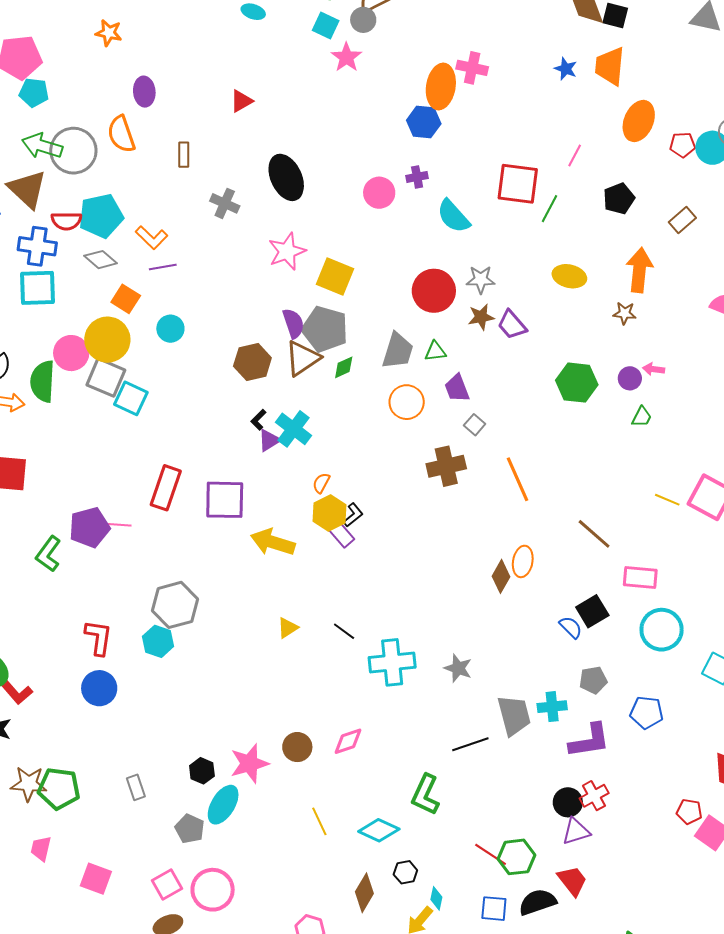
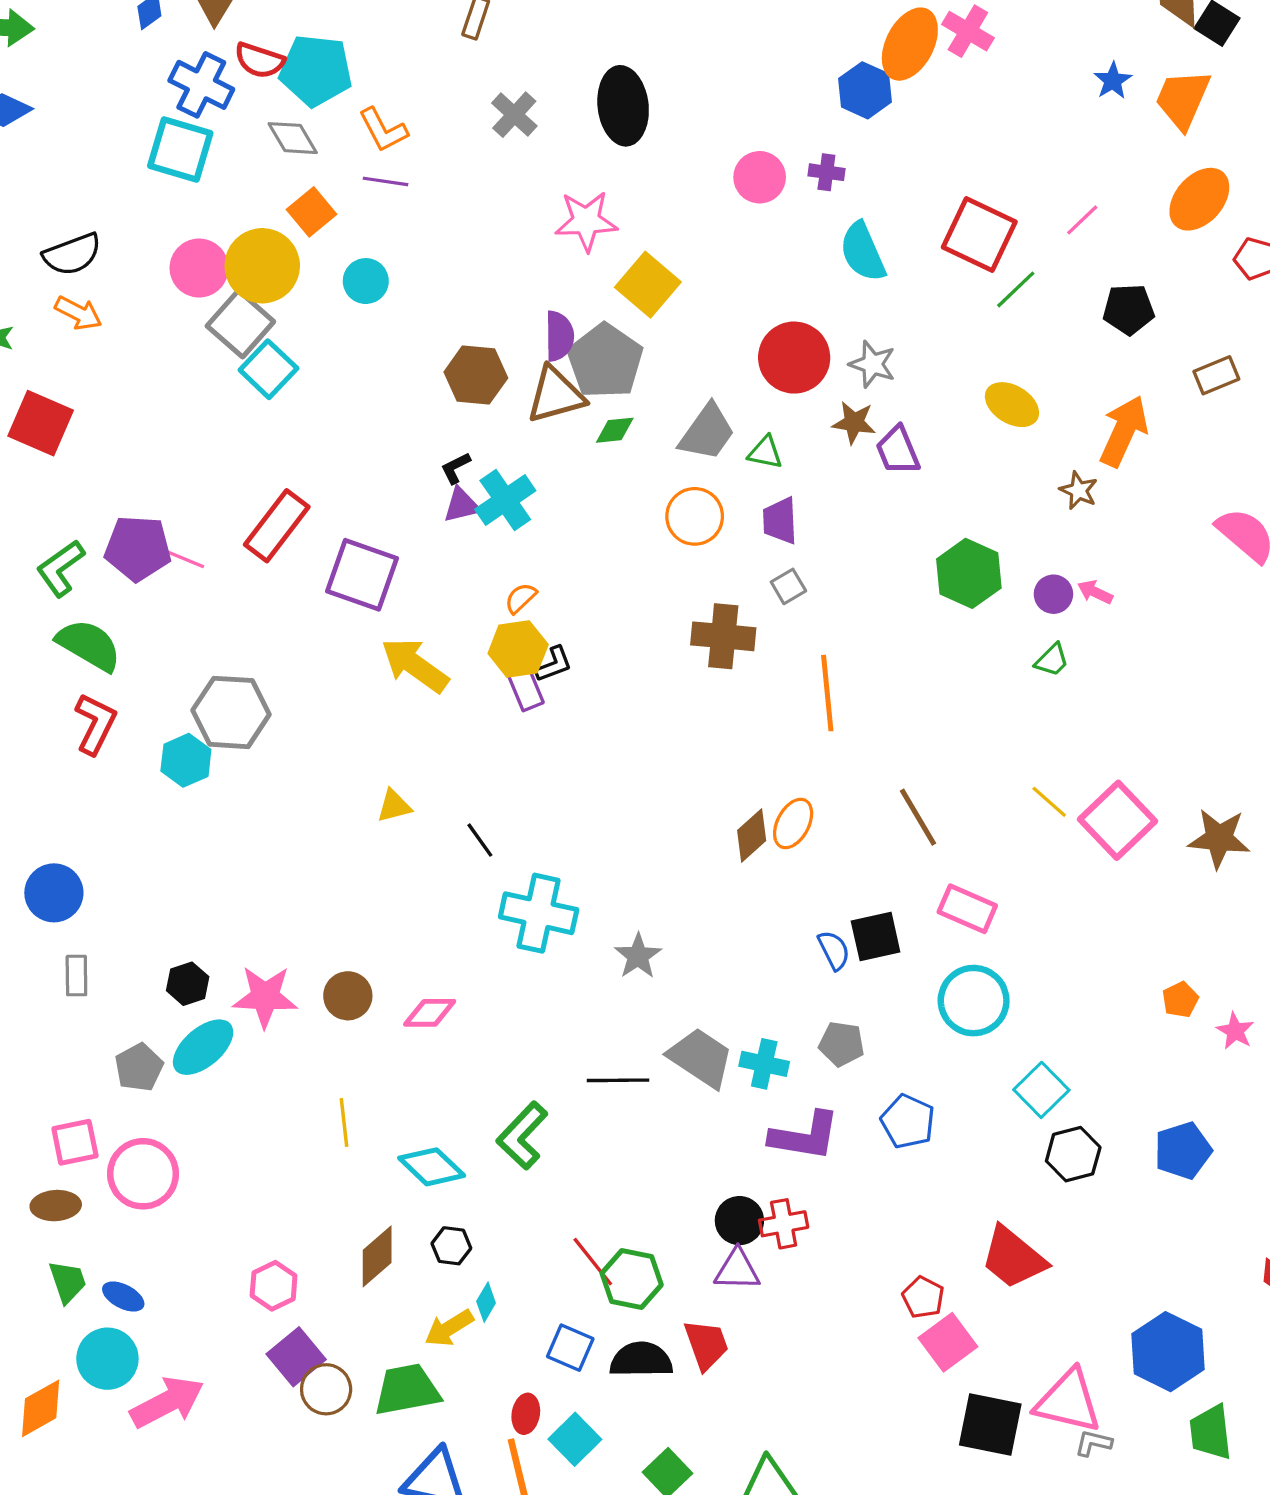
green semicircle: (43, 381) -> (89, 645), moved, turned 99
blue circle: (99, 688) -> (54, 893), moved
gray trapezoid: (514, 715) -> (701, 1058), turned -60

